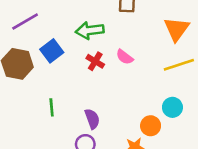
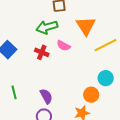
orange triangle: (177, 29) -> (86, 26), moved
green arrow: (90, 30) -> (47, 27), moved

